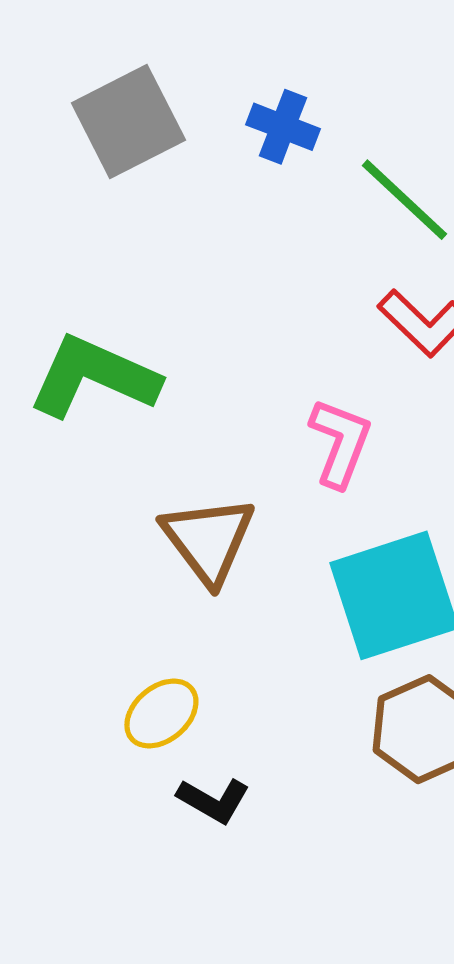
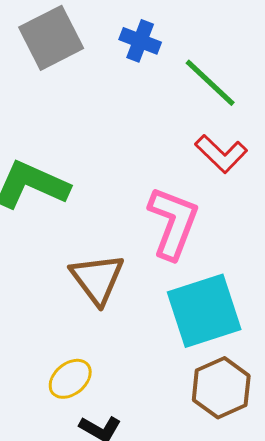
pink L-shape: (340, 443) -> (173, 223), size x1.4

